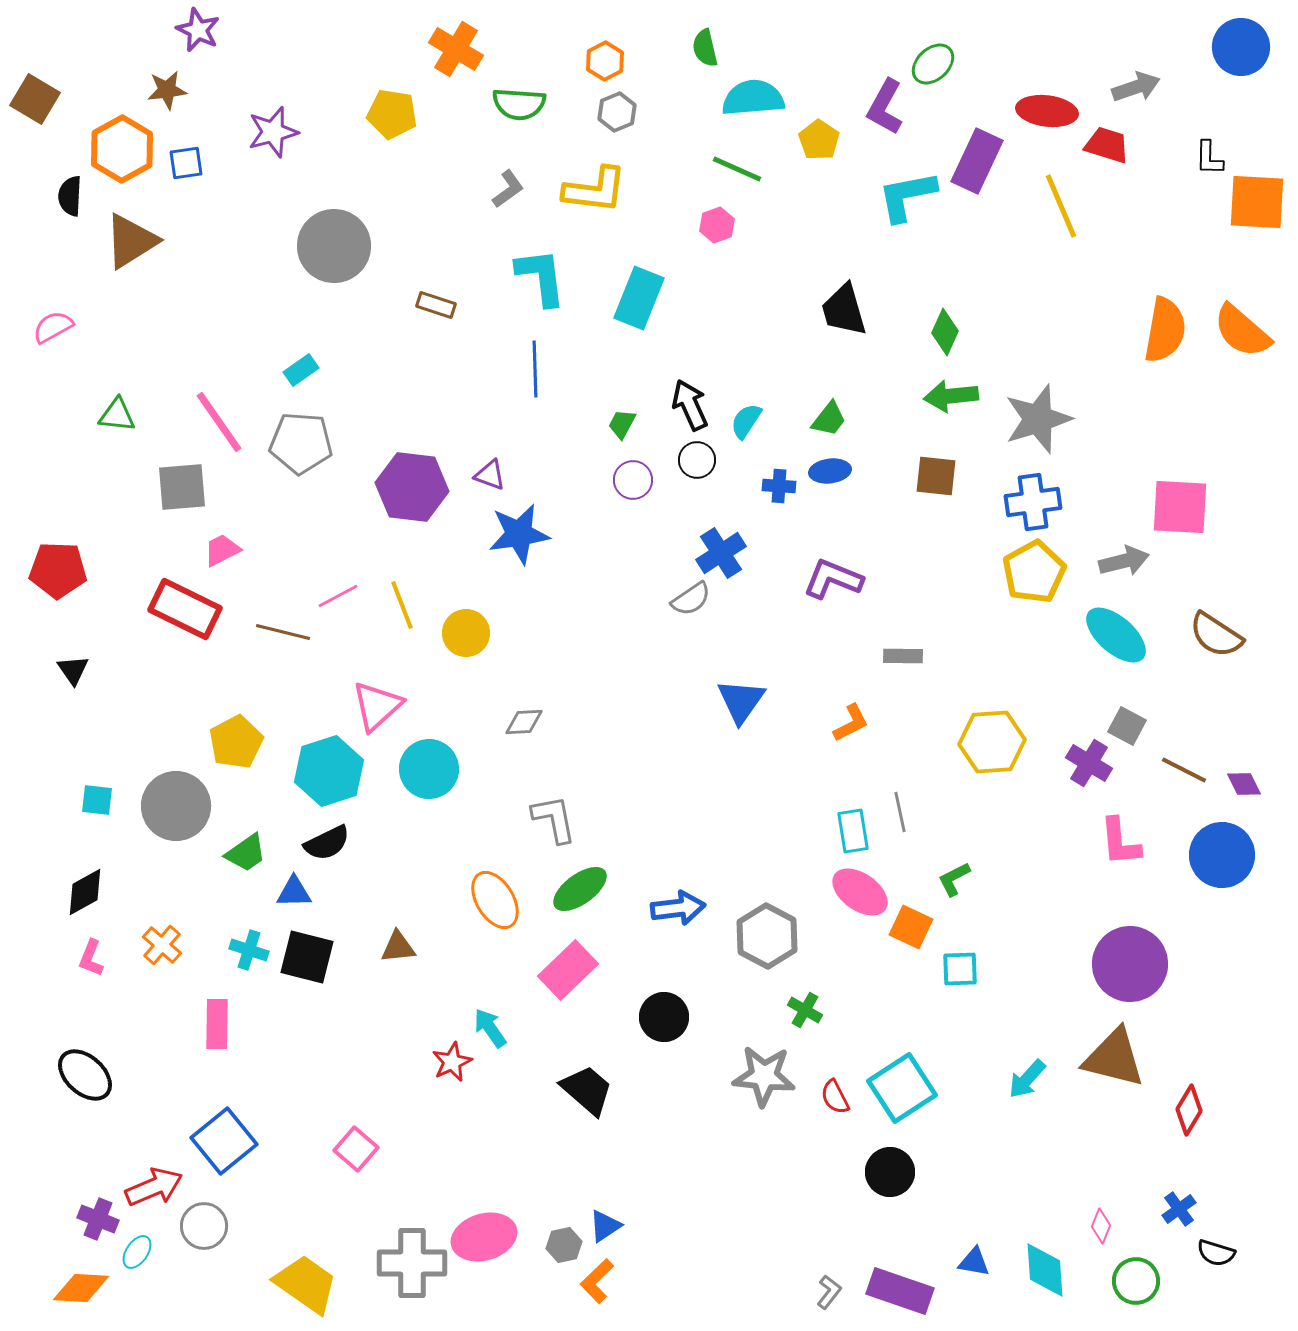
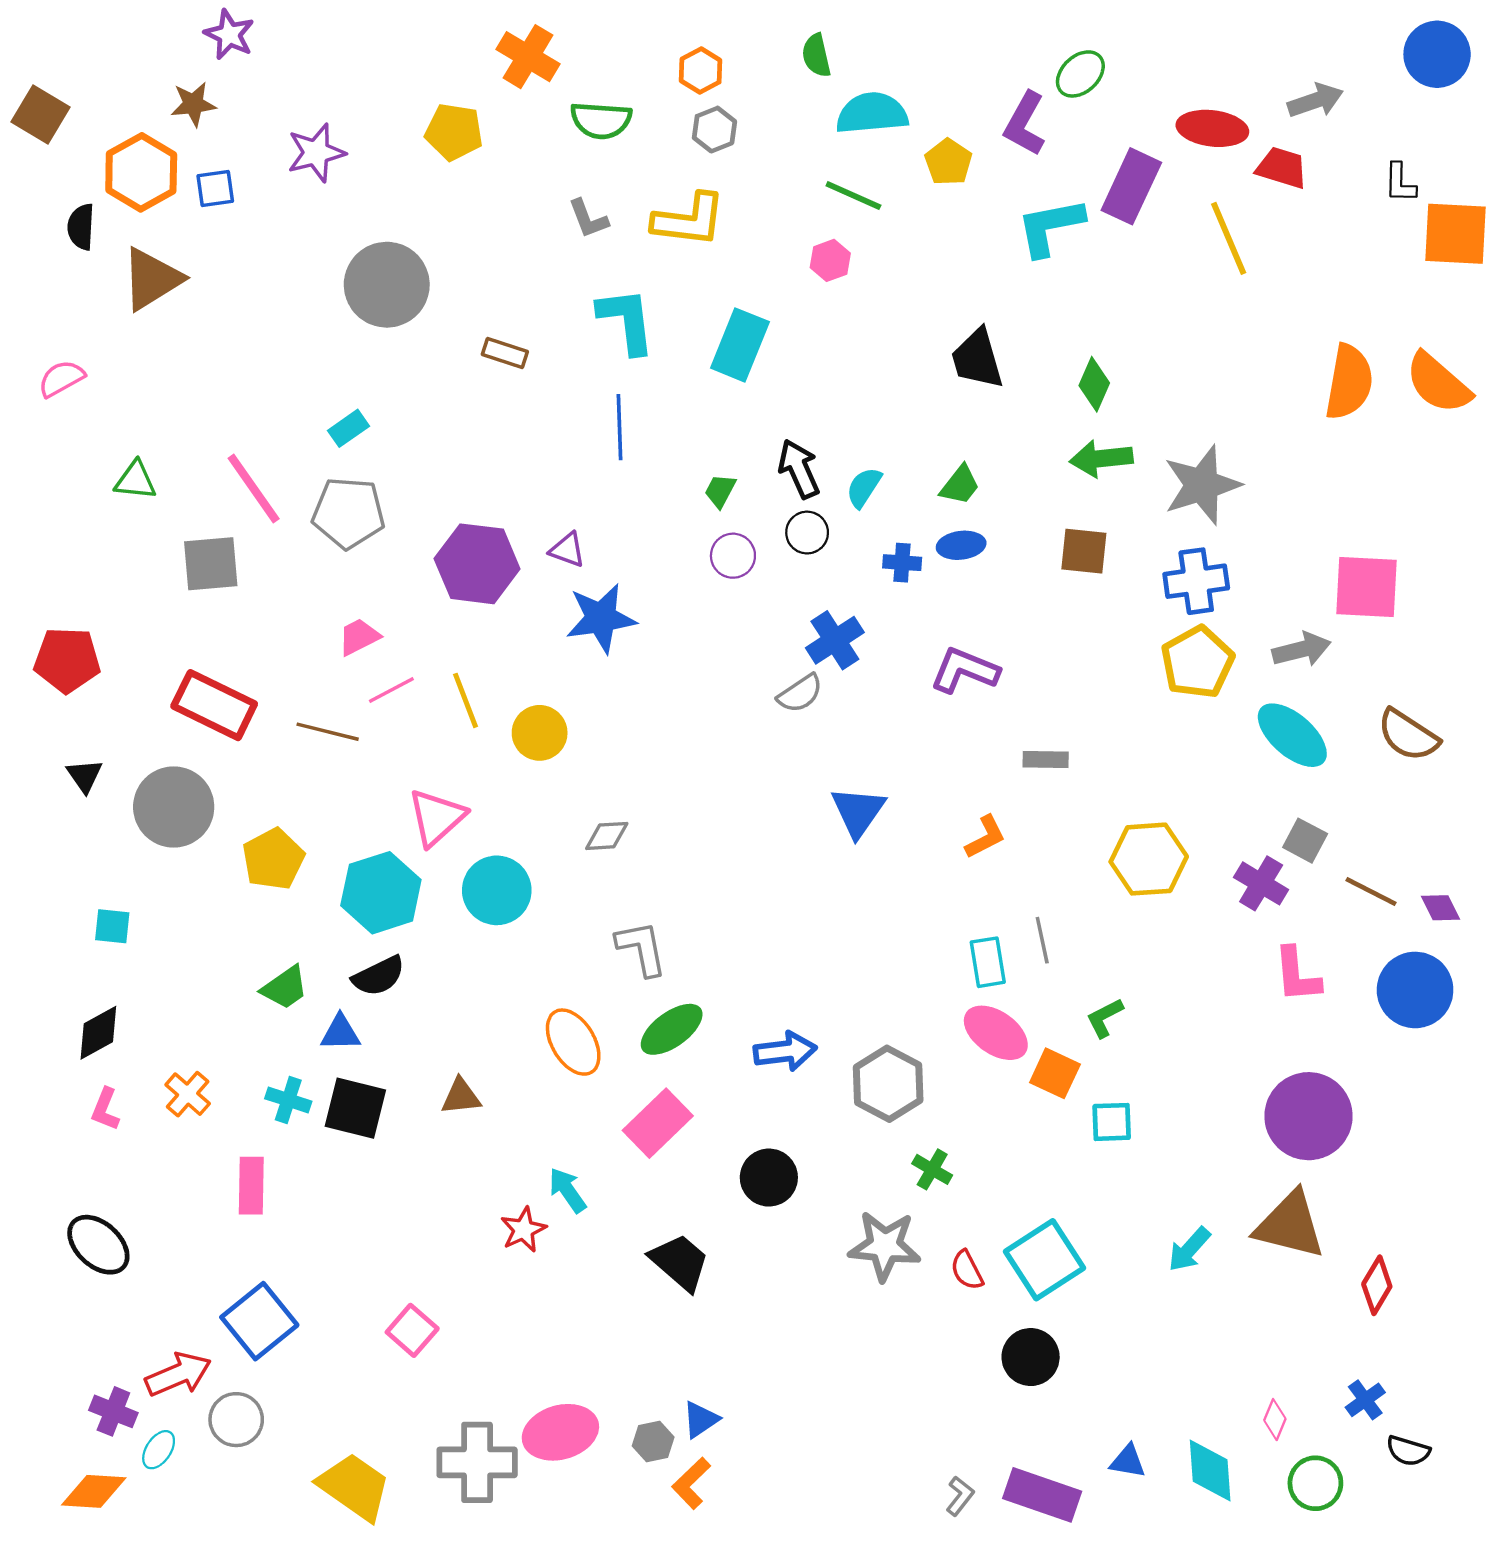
gray L-shape: (508, 189) -> (588, 219), turned 105
pink trapezoid: (222, 550) -> (359, 637), moved
gray circle: (176, 806) -> (174, 807), moved

